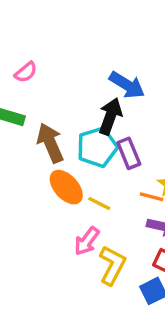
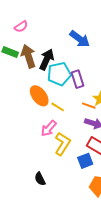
black arrow: (110, 116) -> (47, 59), moved
brown arrow: (50, 143) -> (28, 56), moved

